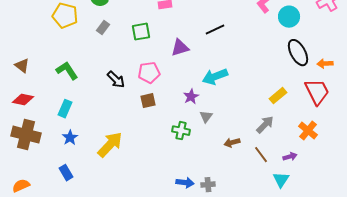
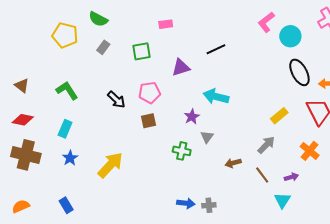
cyan arrow: (215, 77) -> (216, 97), turned 35
blue rectangle: (66, 173) -> (66, 205), moved

